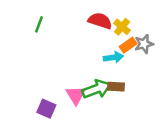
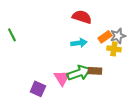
green line: (39, 24) -> (12, 35), moved, turned -48
yellow cross: (122, 27) -> (114, 49), moved, turned -32
cyan arrow: (113, 57) -> (79, 43), moved

